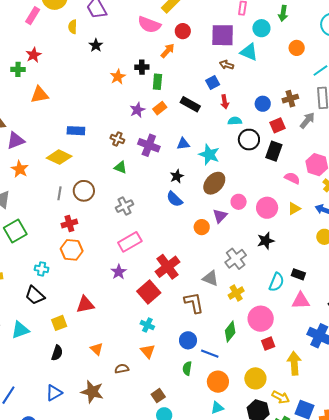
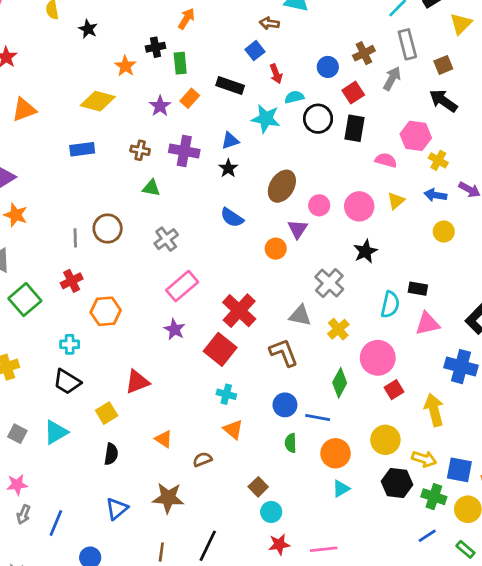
cyan star: (209, 155) -> (266, 119), moved
yellow diamond: (59, 157) -> (98, 101), moved
black star: (177, 176) -> (228, 168), moved
red cross: (69, 223) -> (72, 281), moved

